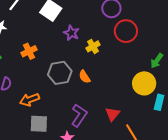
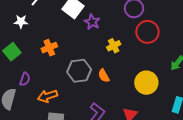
purple star: (71, 33) -> (92, 22), moved
yellow circle: (144, 83) -> (146, 83), moved

